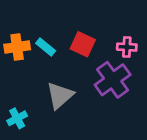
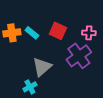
cyan cross: (17, 118) -> (30, 87), moved

